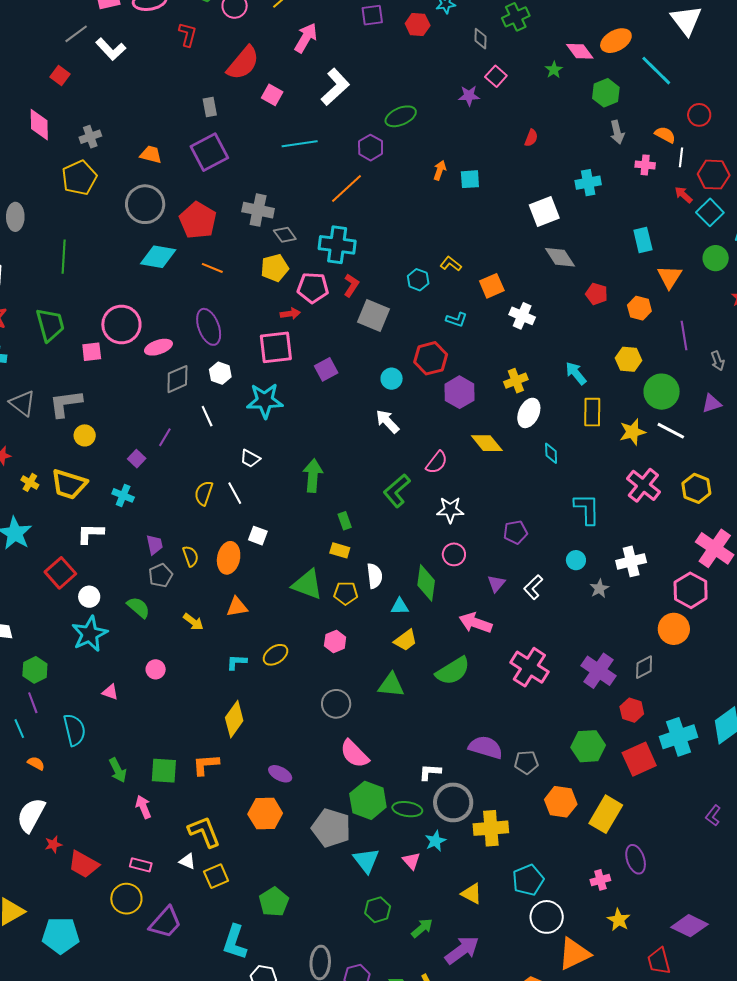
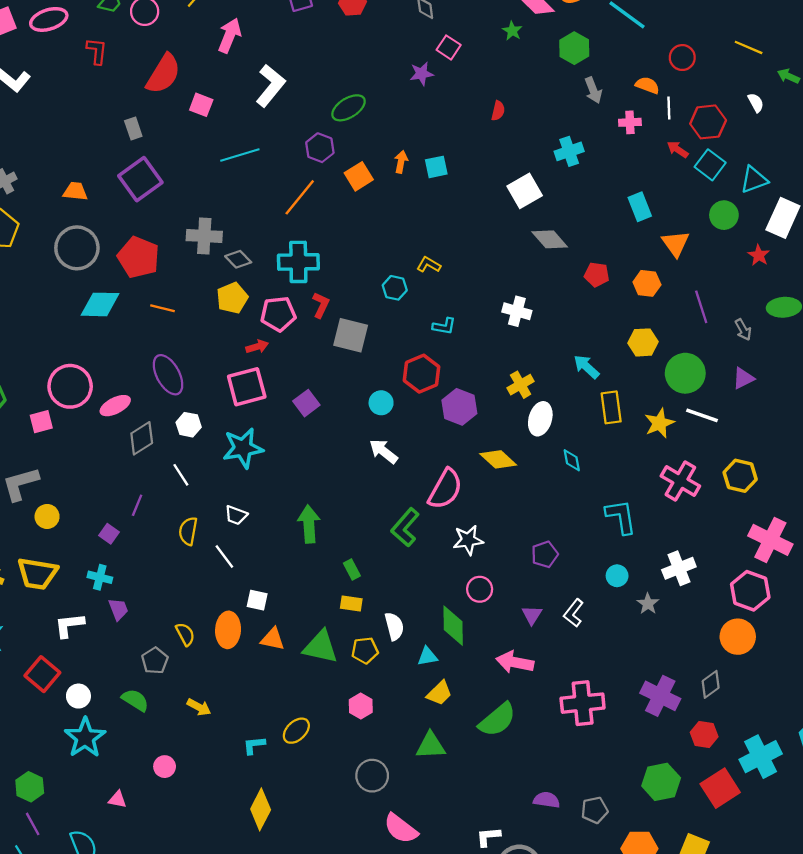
orange square: (492, 286) -> (359, 176), moved
pink semicircle: (437, 462) -> (445, 489), size x1.5
yellow semicircle: (204, 493) -> (188, 531), moved
purple trapezoid: (155, 545) -> (118, 609), moved
orange triangle: (237, 607) -> (273, 639), moved, turned 30
pink cross: (529, 667) -> (583, 703), turned -30
purple semicircle: (486, 747) -> (547, 800), size x0.7

